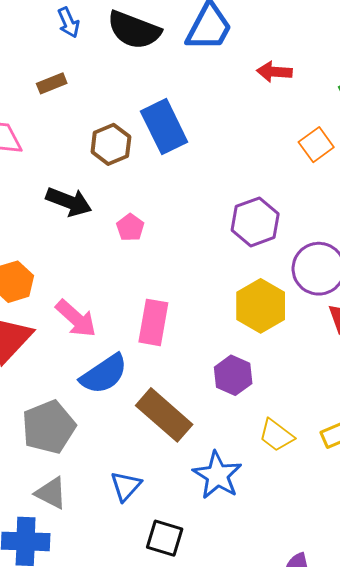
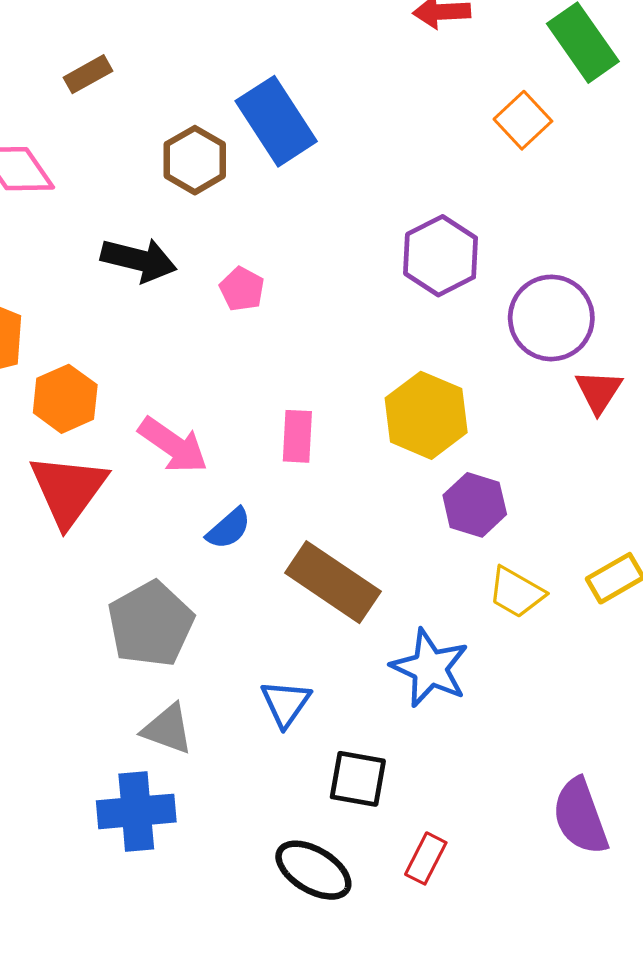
yellow hexagon: (261, 306) -> (426, 415), moved
pink rectangle: (153, 322) -> (297, 436), size x0.7
blue semicircle: (104, 374) -> (229, 529), size x0.6
purple hexagon: (233, 375) -> (475, 505), moved

